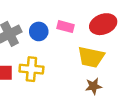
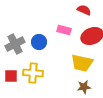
pink rectangle: (65, 27) -> (64, 30), moved

